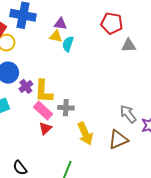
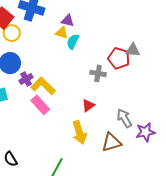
red pentagon: (112, 23) -> (119, 58), moved
yellow L-shape: (44, 91) -> (43, 86), turned 125
gray cross: (66, 108) -> (98, 73), moved
red triangle: (45, 128) -> (88, 105), moved

